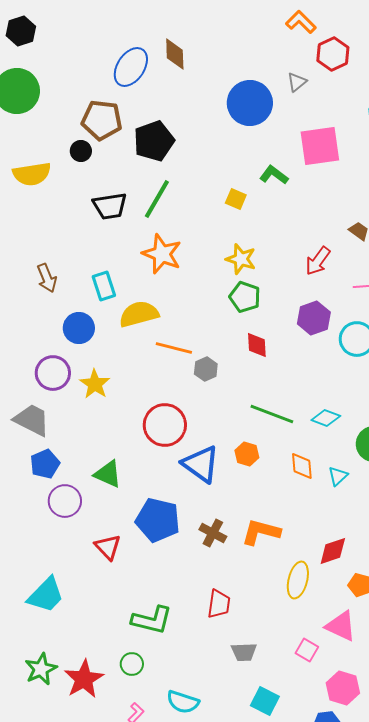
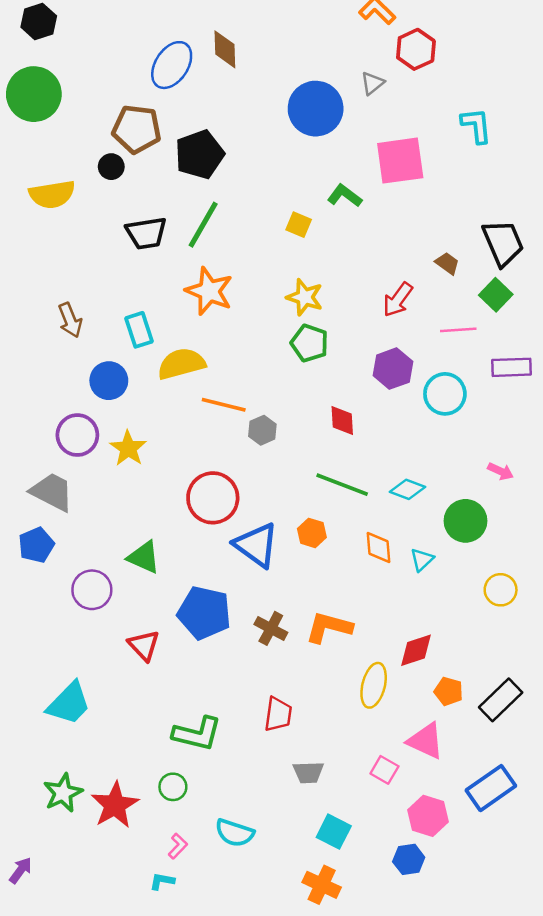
red diamond: (257, 345) -> (342, 421), moved
blue pentagon: (45, 464) -> (36, 545), moved

